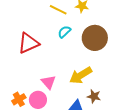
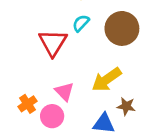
red triangle: (28, 43) -> (53, 43), moved, turned -30
orange cross: (19, 99) -> (28, 104), moved

